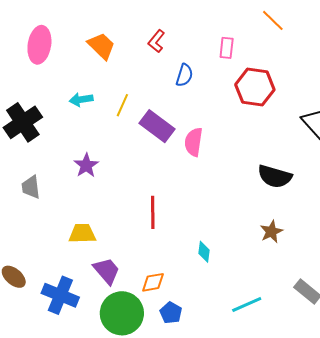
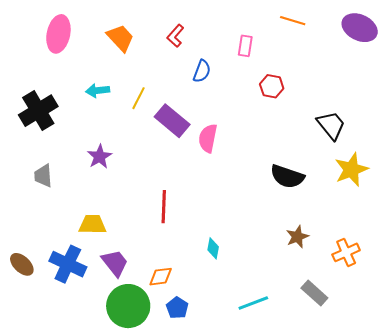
orange line: (273, 20) -> (293, 21), turned -30
red hexagon: (255, 87) -> (272, 86), size x0.6
brown star: (271, 232) -> (297, 237), moved
blue cross: (60, 295) -> (68, 264), moved

